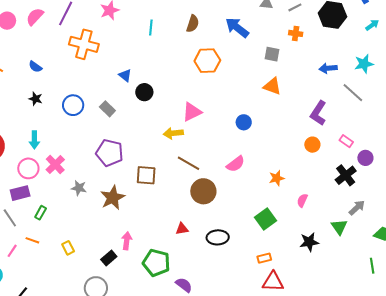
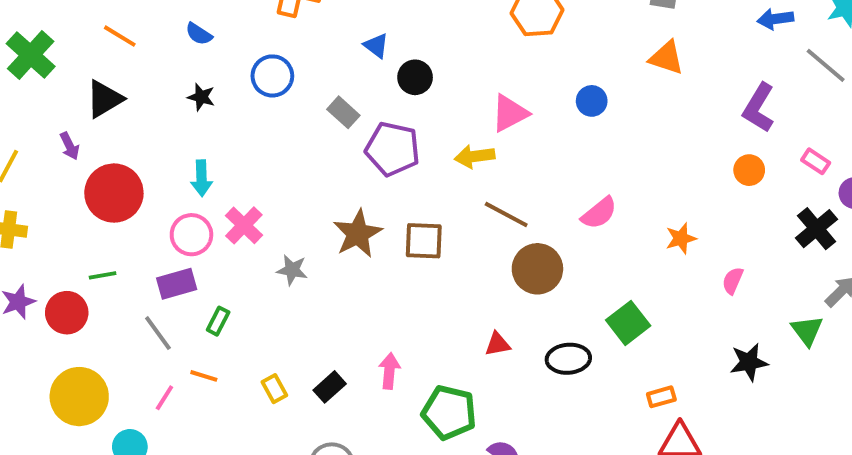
blue circle: (73, 105) -> (272, 76), moved
blue circle: (244, 122) -> (592, 101), moved
purple pentagon: (109, 153) -> (393, 149), moved
brown star: (113, 198) -> (358, 234), moved
green square: (266, 219) -> (628, 323), moved
black rectangle: (109, 258) -> (330, 387), moved

